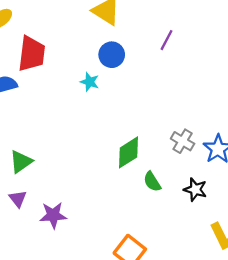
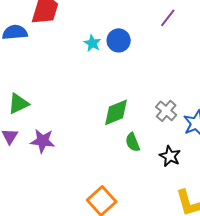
blue circle: (112, 55) -> (119, 40), moved
purple star: (53, 215) -> (43, 141), moved

